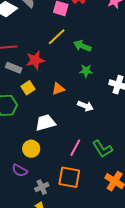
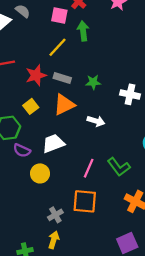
green arrow: (82, 46) -> (83, 31), moved, turned 66
gray rectangle: (14, 68) -> (62, 78), moved
orange triangle: (58, 89) -> (64, 105), size x1.5
purple semicircle: (20, 171) -> (22, 150), moved

